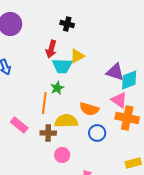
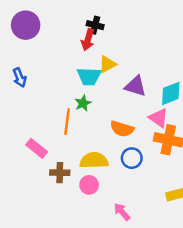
red arrow: (51, 49) -> (88, 40), moved
purple triangle: (115, 72) -> (135, 86), moved
yellow semicircle: (66, 121) -> (94, 161), moved
brown cross: (48, 133) -> (60, 173), moved

